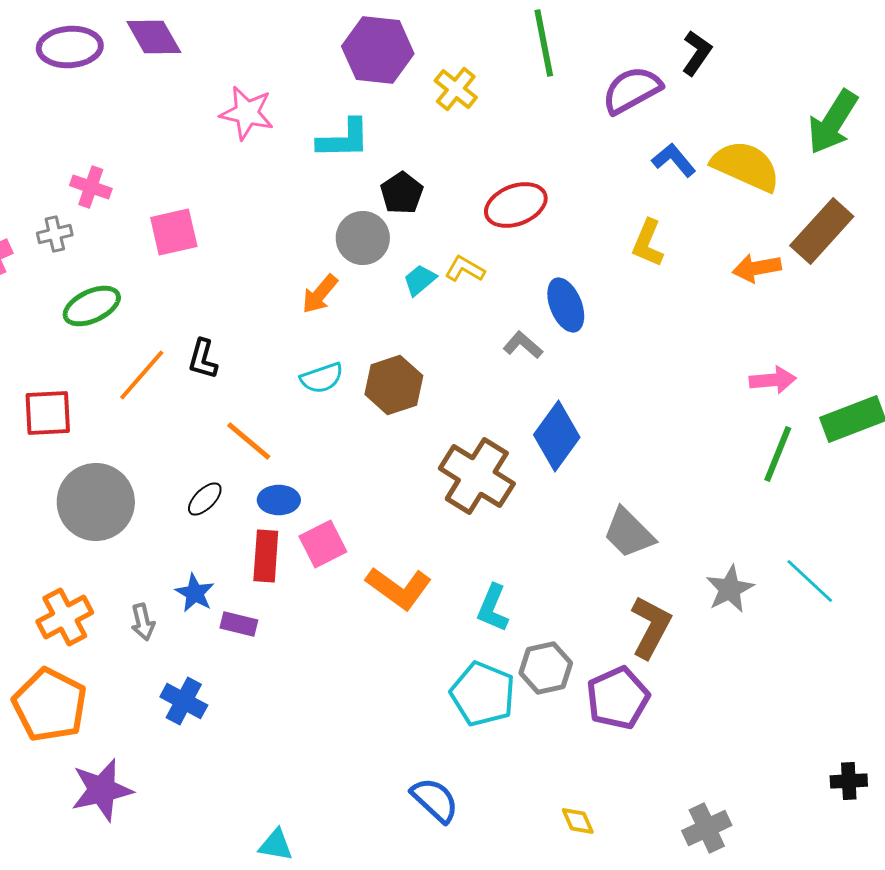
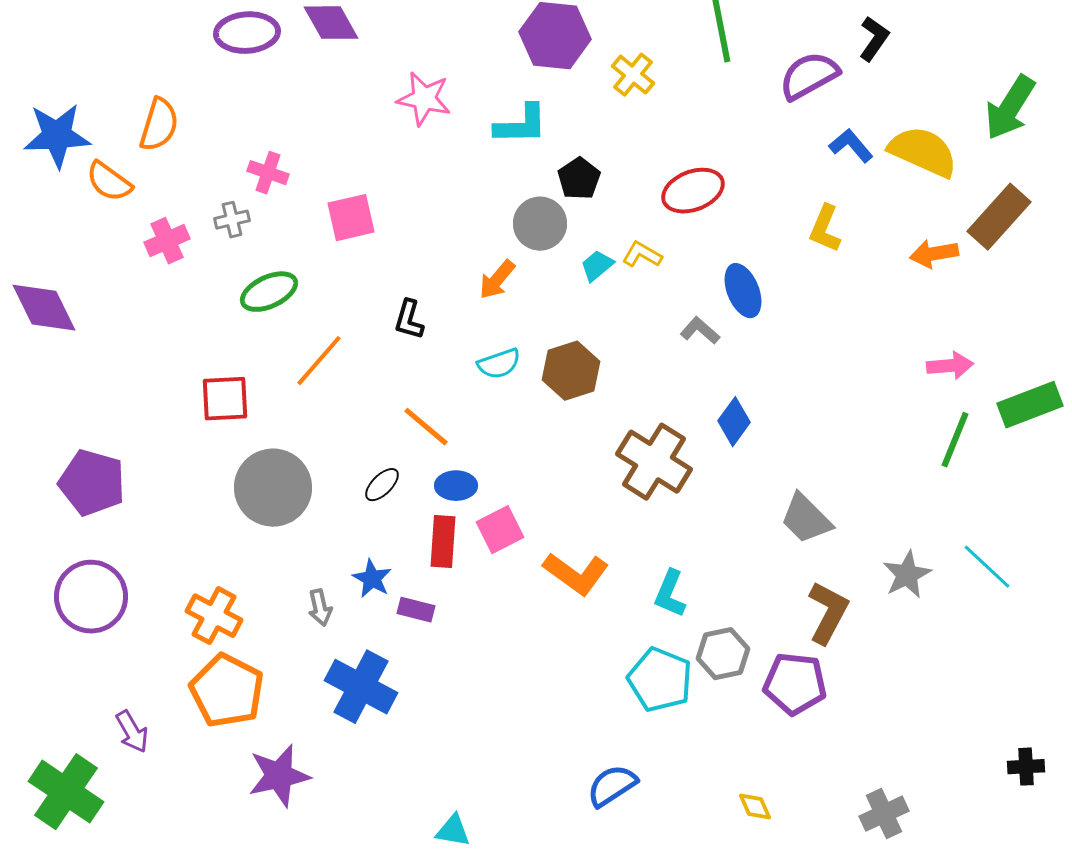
black L-shape: (203, 359) -> (409, 320), moved
blue diamond: (557, 436) -> (734, 422), size x0.7
orange cross: (65, 617) -> (214, 616), moved, turned -34
purple pentagon: (618, 698) -> (795, 684), turned 30
blue cross: (184, 701) -> (361, 687), size x1.5
blue semicircle: (435, 800) -> (612, 786), turned -76

